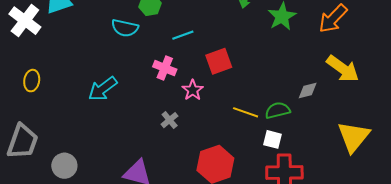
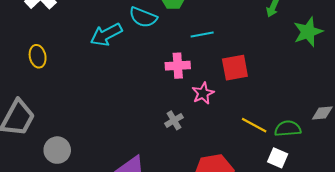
pink cross: (165, 68) -> (178, 66), turned -35
yellow ellipse: (32, 81) -> (38, 56), turned -30
cyan arrow: (103, 89) -> (106, 35), moved

